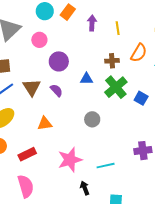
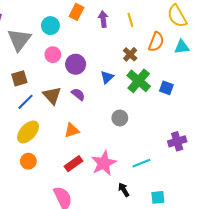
cyan circle: (45, 11) -> (50, 26), moved
pink circle: (39, 40) -> (53, 55), moved
brown cross: (112, 61) -> (130, 54), turned -32
blue triangle: (86, 79) -> (107, 77), turned -32
red rectangle: (27, 154) -> (74, 164), moved

